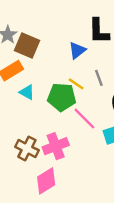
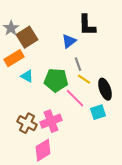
brown square: (27, 46) -> (27, 37), turned 35
gray line: (99, 78) -> (78, 64), moved
yellow line: (76, 84) -> (84, 79), moved

